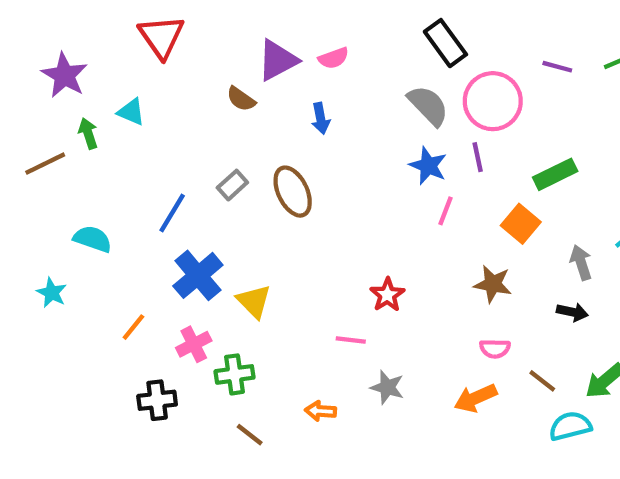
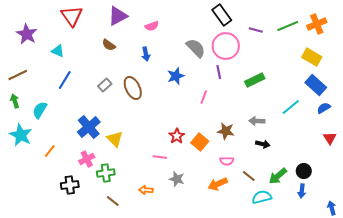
black rectangle: (445, 43) -> (222, 15), moved
purple triangle: (278, 60) -> (118, 16), moved
green arrow: (88, 133) -> (15, 101), moved
blue star: (428, 166) -> (176, 76), moved, turned 30
blue line: (172, 213) -> (65, 80), moved
orange square: (521, 224) -> (200, 142), moved
cyan semicircle: (93, 239) -> (40, 110), turned -78
gray arrow: (581, 263) -> (257, 121), moved, turned -70
cyan star: (52, 293) -> (21, 135), size x1.6
orange line: (133, 327) -> (50, 151), moved

